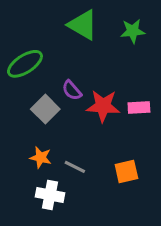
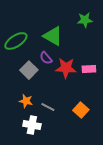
green triangle: (83, 25) -> (53, 36), moved
orange square: (126, 172) -> (81, 110), turned -35

